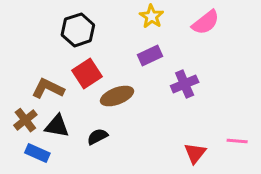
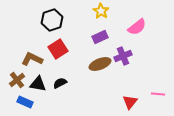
pink semicircle: (206, 22) -> (137, 27), moved
brown ellipse: (117, 96) -> (100, 64), moved
black semicircle: (97, 137) -> (60, 83), moved

